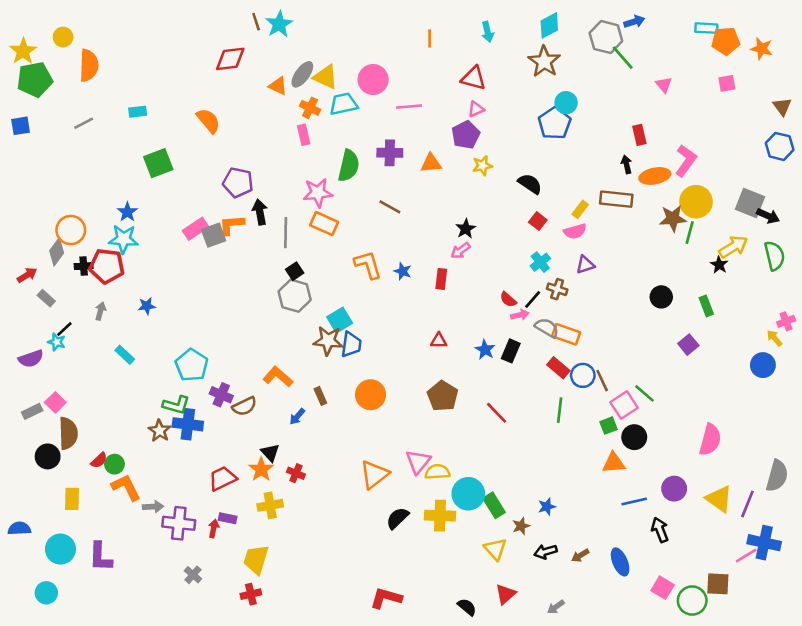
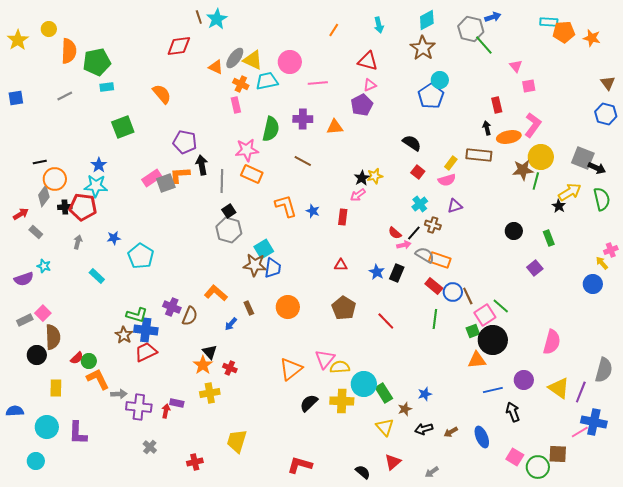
orange line: (430, 38) -> (334, 30), turned 32
green pentagon: (35, 80) -> (97, 62), moved
pink square: (727, 83) -> (529, 86), moved
yellow star: (482, 166) -> (375, 176), moved
black line: (64, 329) -> (40, 162), moved, turned 32
cyan pentagon: (192, 365) -> (141, 256), moved
brown semicircle: (244, 406) -> (190, 316), turned -42
black circle: (634, 437) -> (493, 340), size x1.5
red trapezoid: (223, 478) -> (146, 352), moved
yellow trapezoid: (256, 559) -> (237, 441), moved

